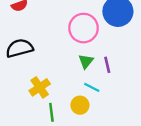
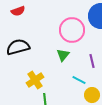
green triangle: (86, 61) -> (63, 55), moved
yellow circle: (80, 105) -> (92, 95), moved

